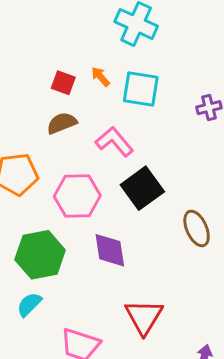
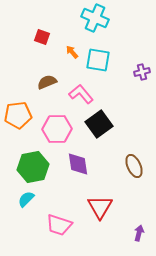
red square: (63, 83) -> (42, 37), moved
brown ellipse: (197, 228) -> (134, 166), moved

